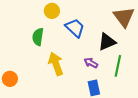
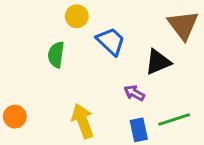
yellow arrow: (56, 64) -> (83, 121), moved
green line: (118, 66) -> (174, 120), moved, turned 60

